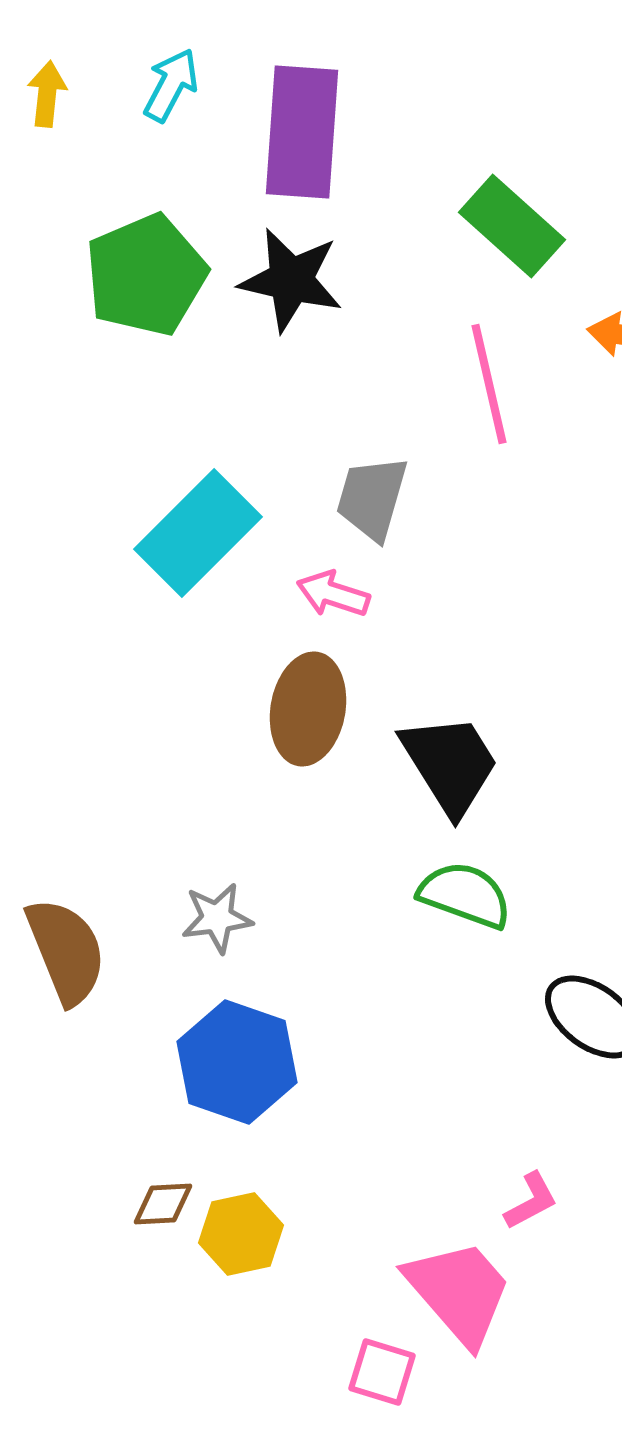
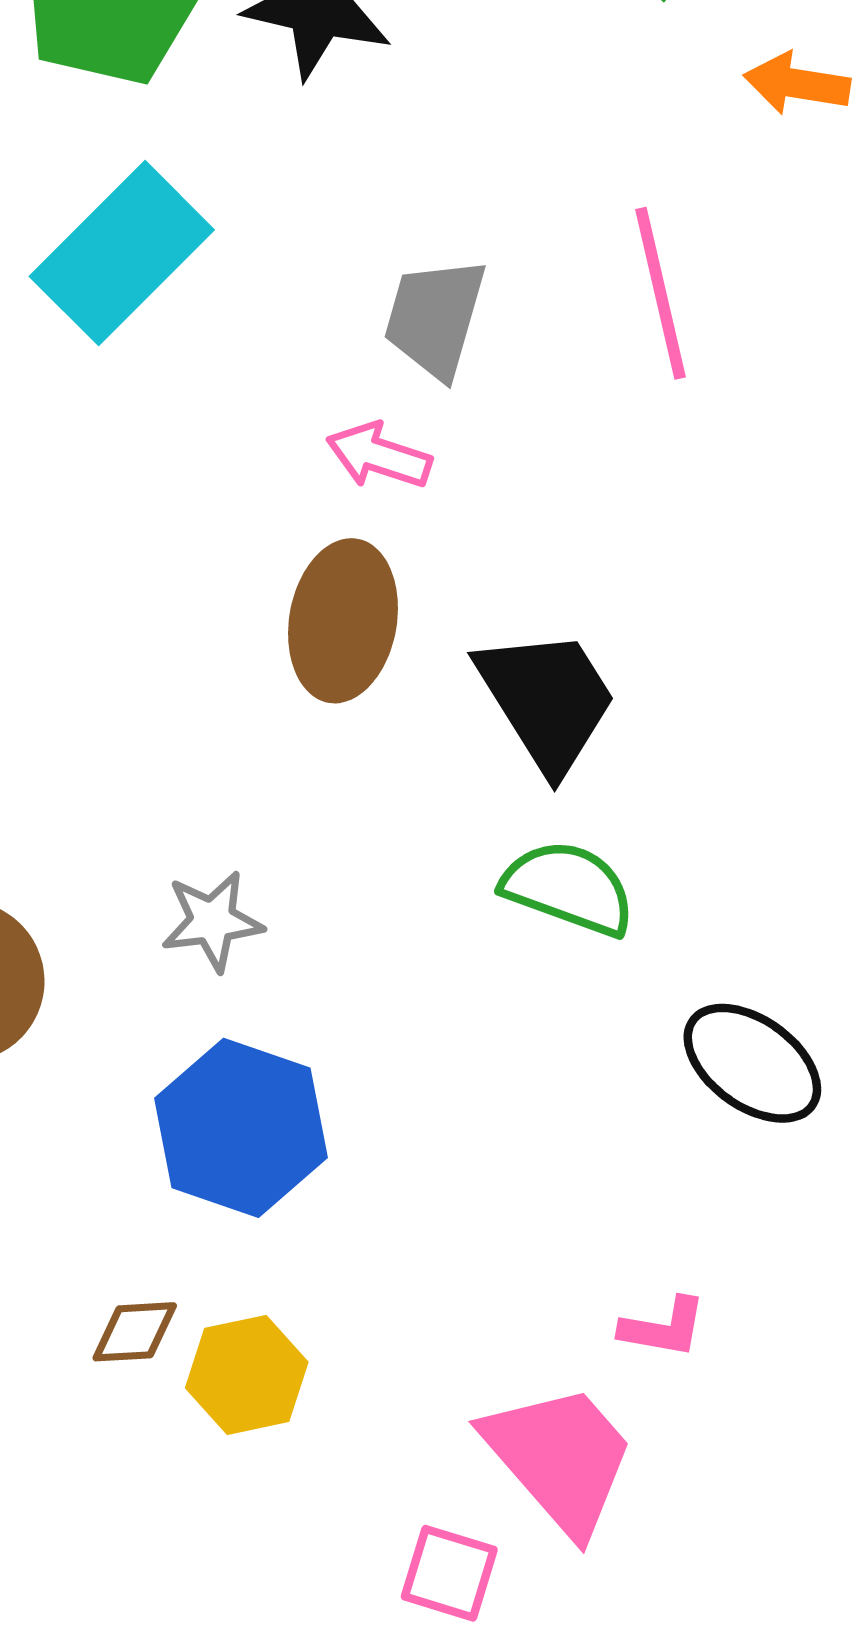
pink line: (489, 384) -> (660, 293), moved
cyan rectangle: (198, 533) -> (122, 253), moved
pink L-shape: (531, 1201) -> (663, 1328), turned 38

